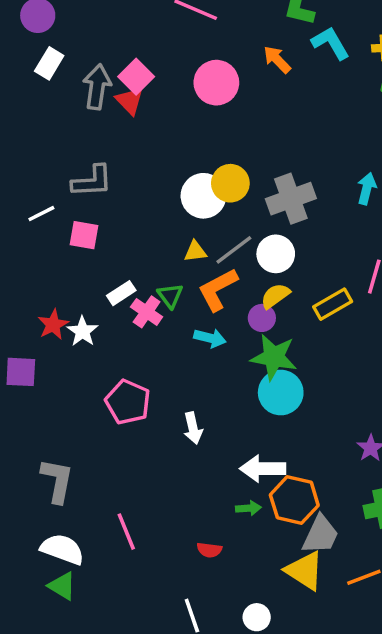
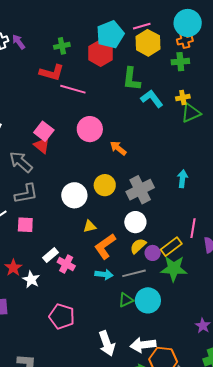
orange arrow: (277, 60) -> (118, 148), moved
gray arrow: (97, 87) -> (21, 162), moved, turned -50
white circle: (203, 196) -> (74, 195), moved
gray line: (234, 250) -> (134, 273), moved, turned 30
green triangle: (170, 296) -> (126, 300), moved, turned 49
purple circle: (262, 318) -> (153, 253), moved
red star: (53, 325) -> (13, 268), moved
green star: (274, 357) -> (174, 269), moved
white arrow: (193, 428) -> (107, 343), moved, size x1.4

